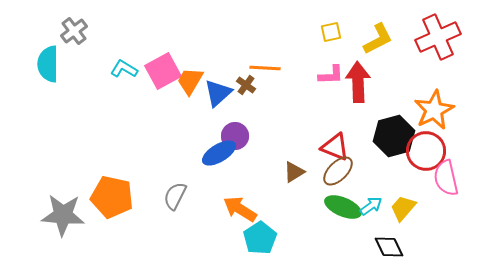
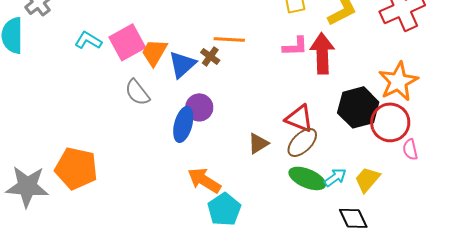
blue ellipse: (219, 153) -> (183, 124), turned -44
pink semicircle: (446, 178) -> (410, 149), size x0.6
gray semicircle: (175, 196) -> (137, 92), moved, turned -64

